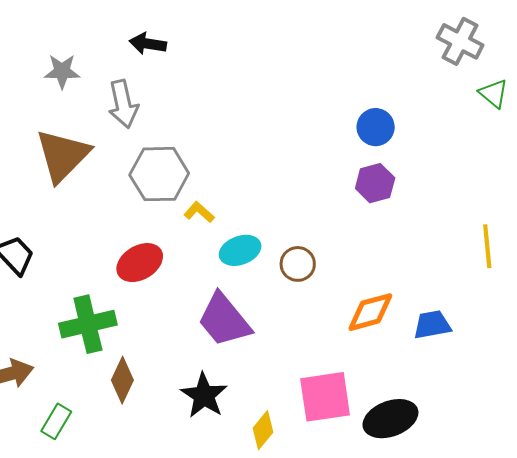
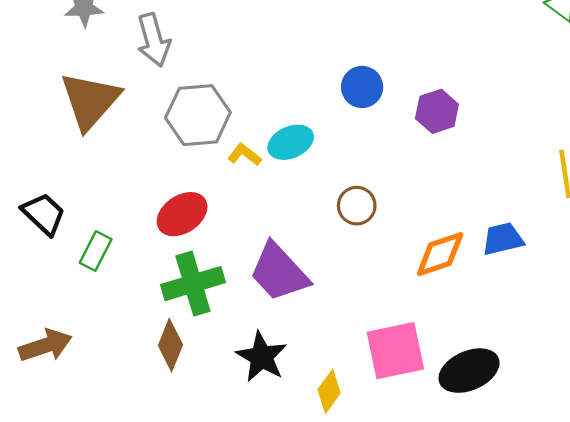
blue circle: (376, 127) -> (362, 87), moved
cyan ellipse: (240, 250) -> (291, 142), moved
green cross: (88, 324) -> (193, 284), moved
blue trapezoid: (432, 325) -> (503, 239), moved
green rectangle: (56, 421) -> (96, 251), moved

